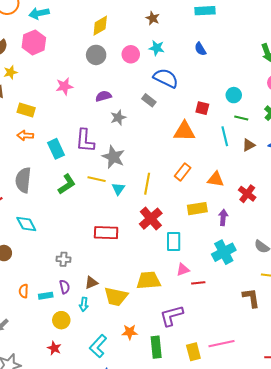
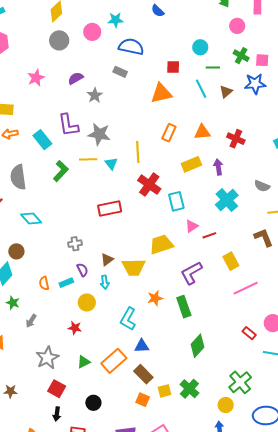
red star: (54, 348) -> (75, 328), moved
yellow rectangle: (193, 352) -> (231, 261), moved

